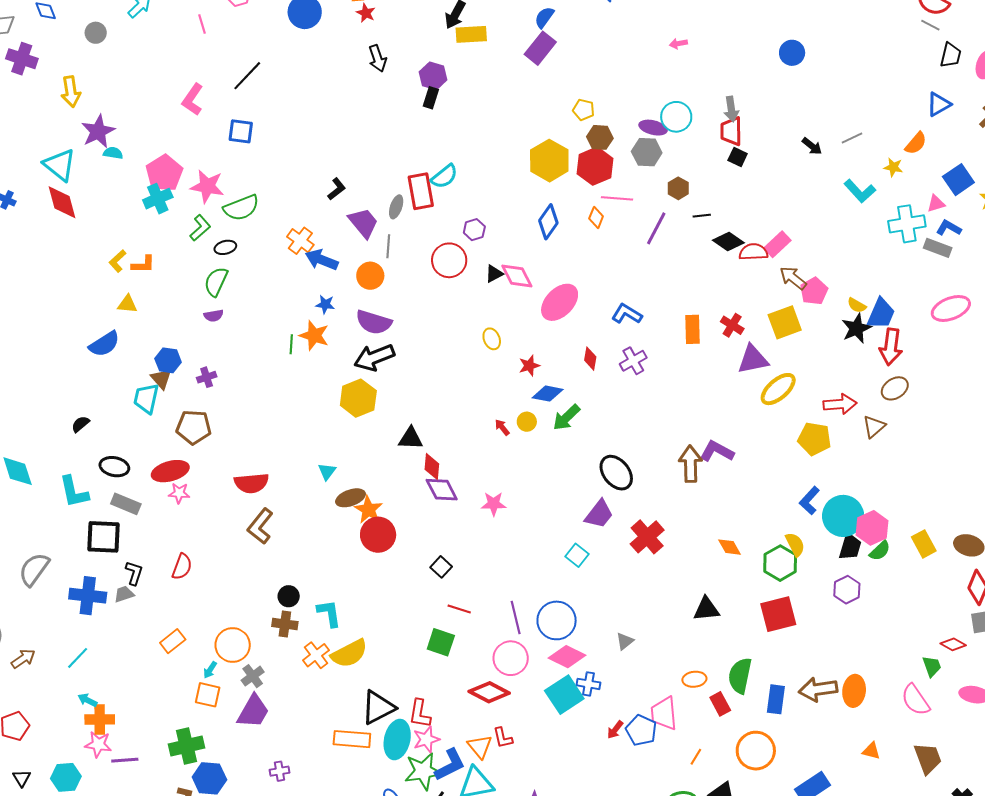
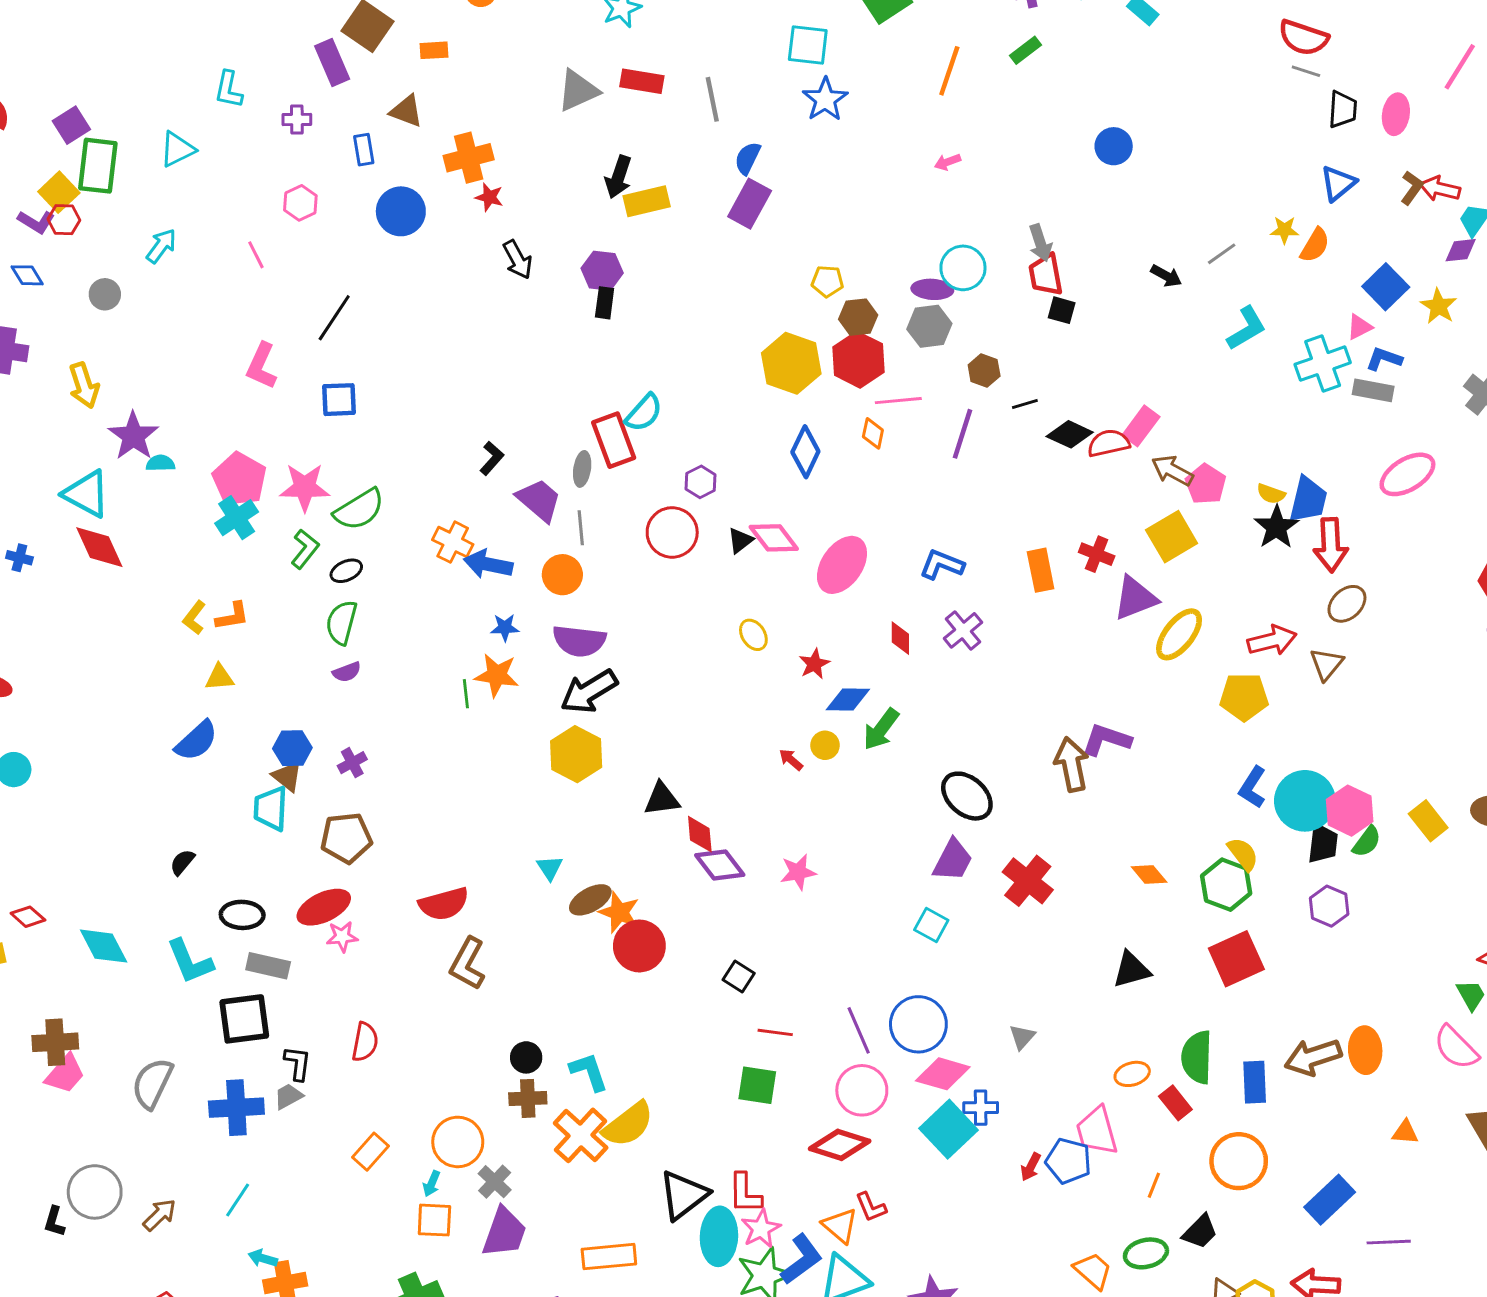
yellow star: (893, 167) -> (1284, 230), moved
cyan L-shape: (860, 191) -> (1246, 328), turned -68
orange cross: (316, 655) -> (581, 1135), size x1.4
orange rectangle: (352, 739) -> (609, 1257), moved

